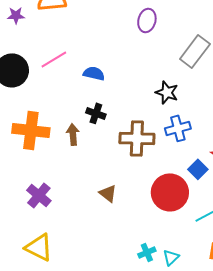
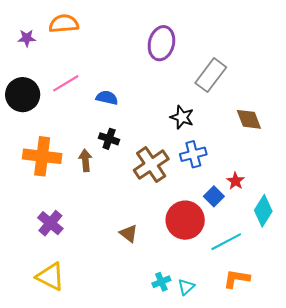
purple ellipse: (147, 20) -> (161, 43), size x1.4
brown cross: (137, 138) -> (151, 165), turned -36
brown triangle: (108, 193) -> (129, 233), moved

